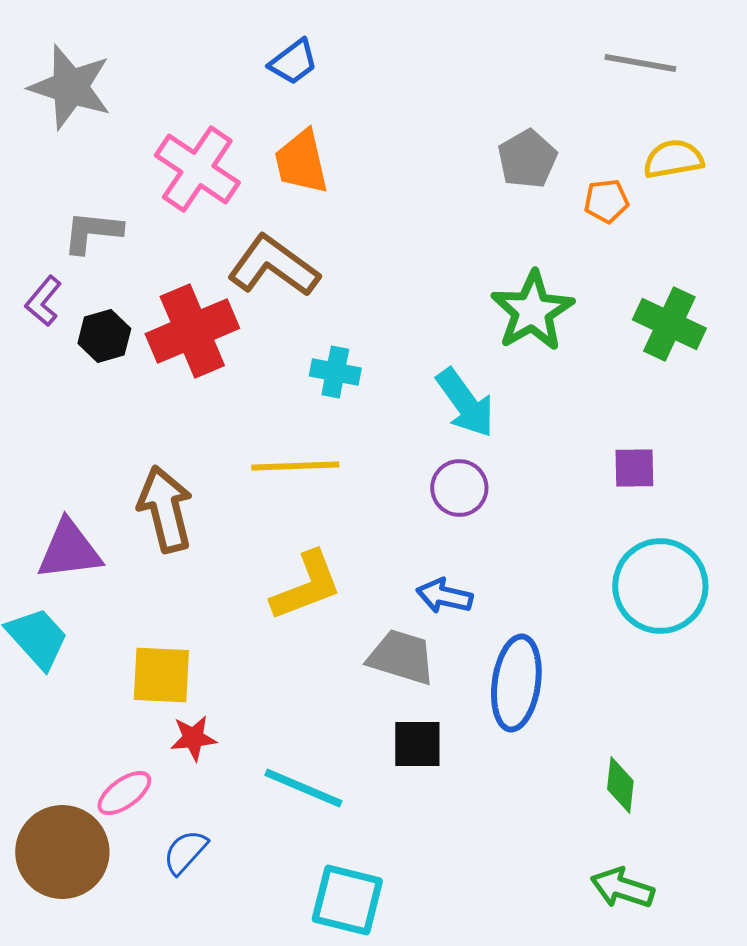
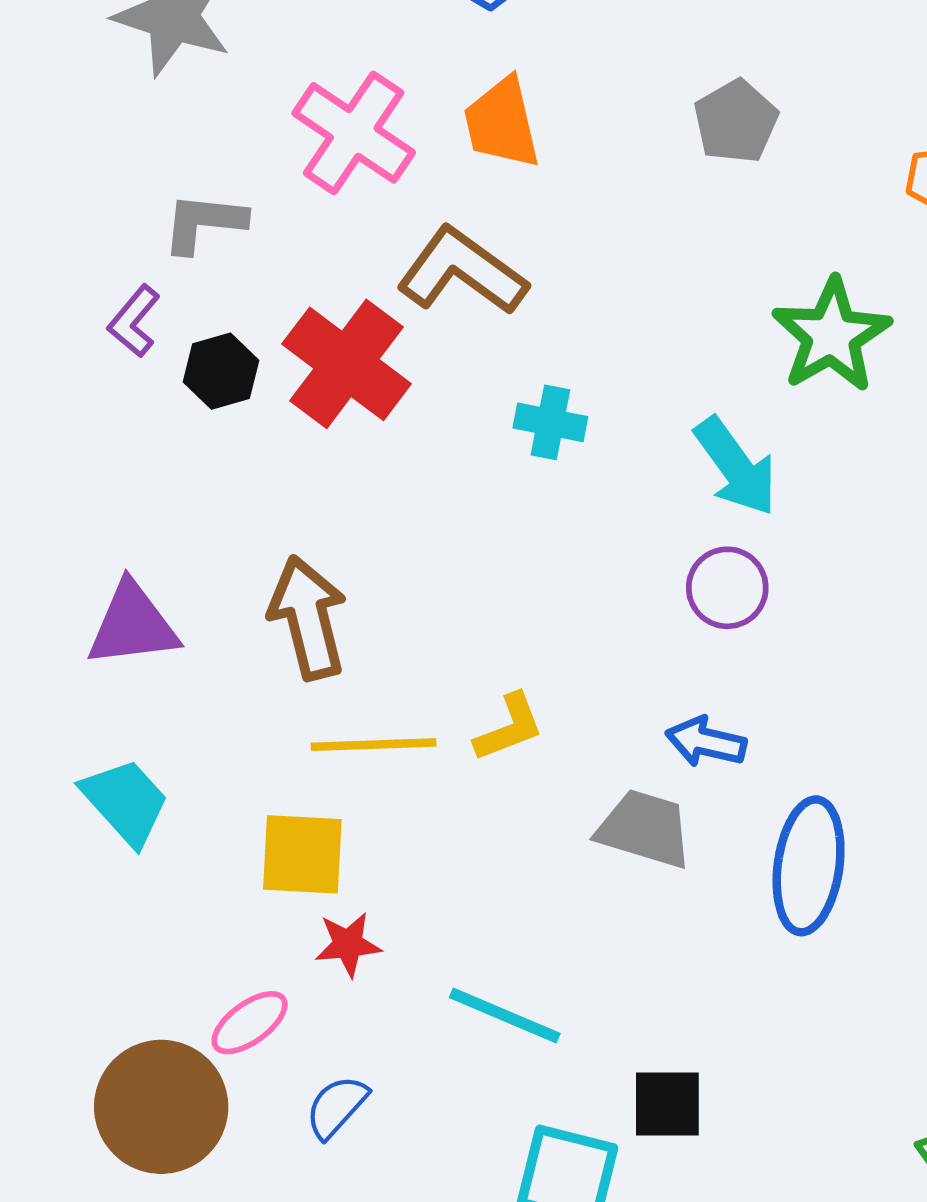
gray pentagon: (527, 159) -> (736, 121), moved
red cross: (192, 331) -> (347, 364), turned -30
yellow line: (295, 466) -> (374, 745), moved
purple triangle: (69, 550) -> (133, 625), moved
yellow L-shape: (306, 586) -> (509, 728), size x0.7
black square: (417, 744) -> (667, 1104), moved

